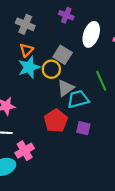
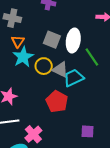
white ellipse: (91, 34) -> (73, 40), moved
yellow circle: (51, 69) -> (44, 66), moved
gray triangle: (66, 88) -> (60, 70), turned -48
purple square: (83, 128) -> (88, 131), moved

